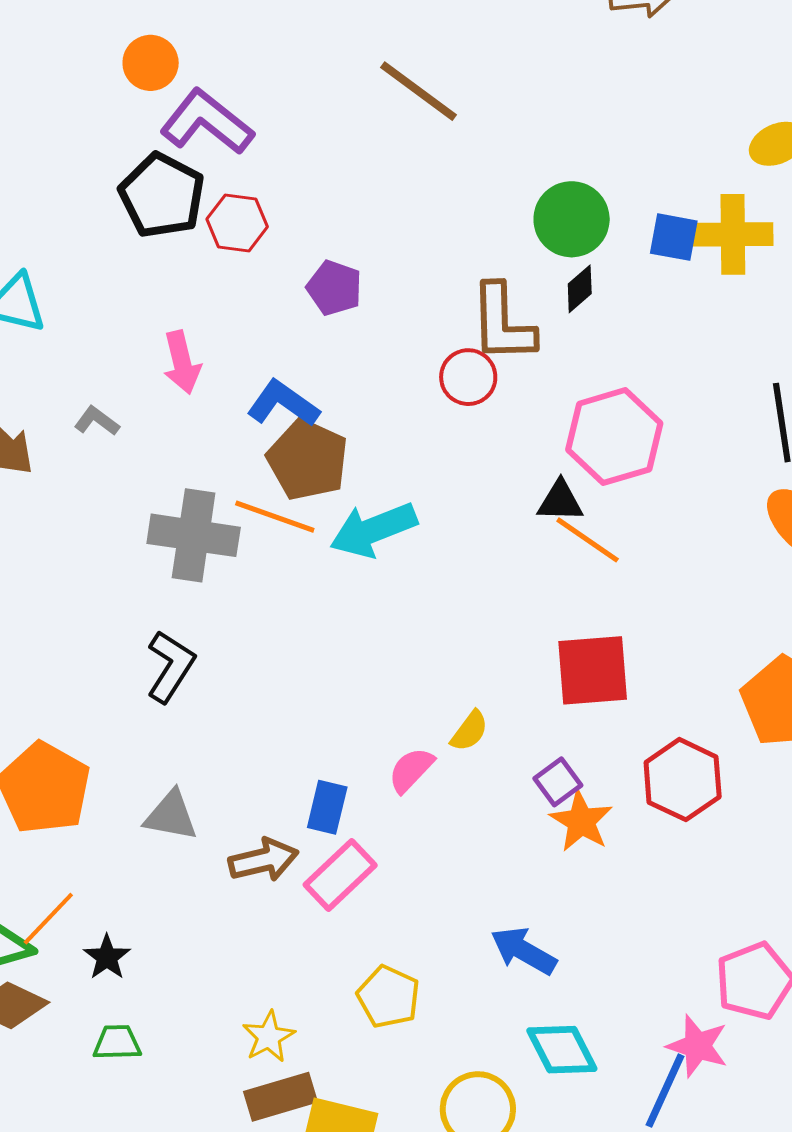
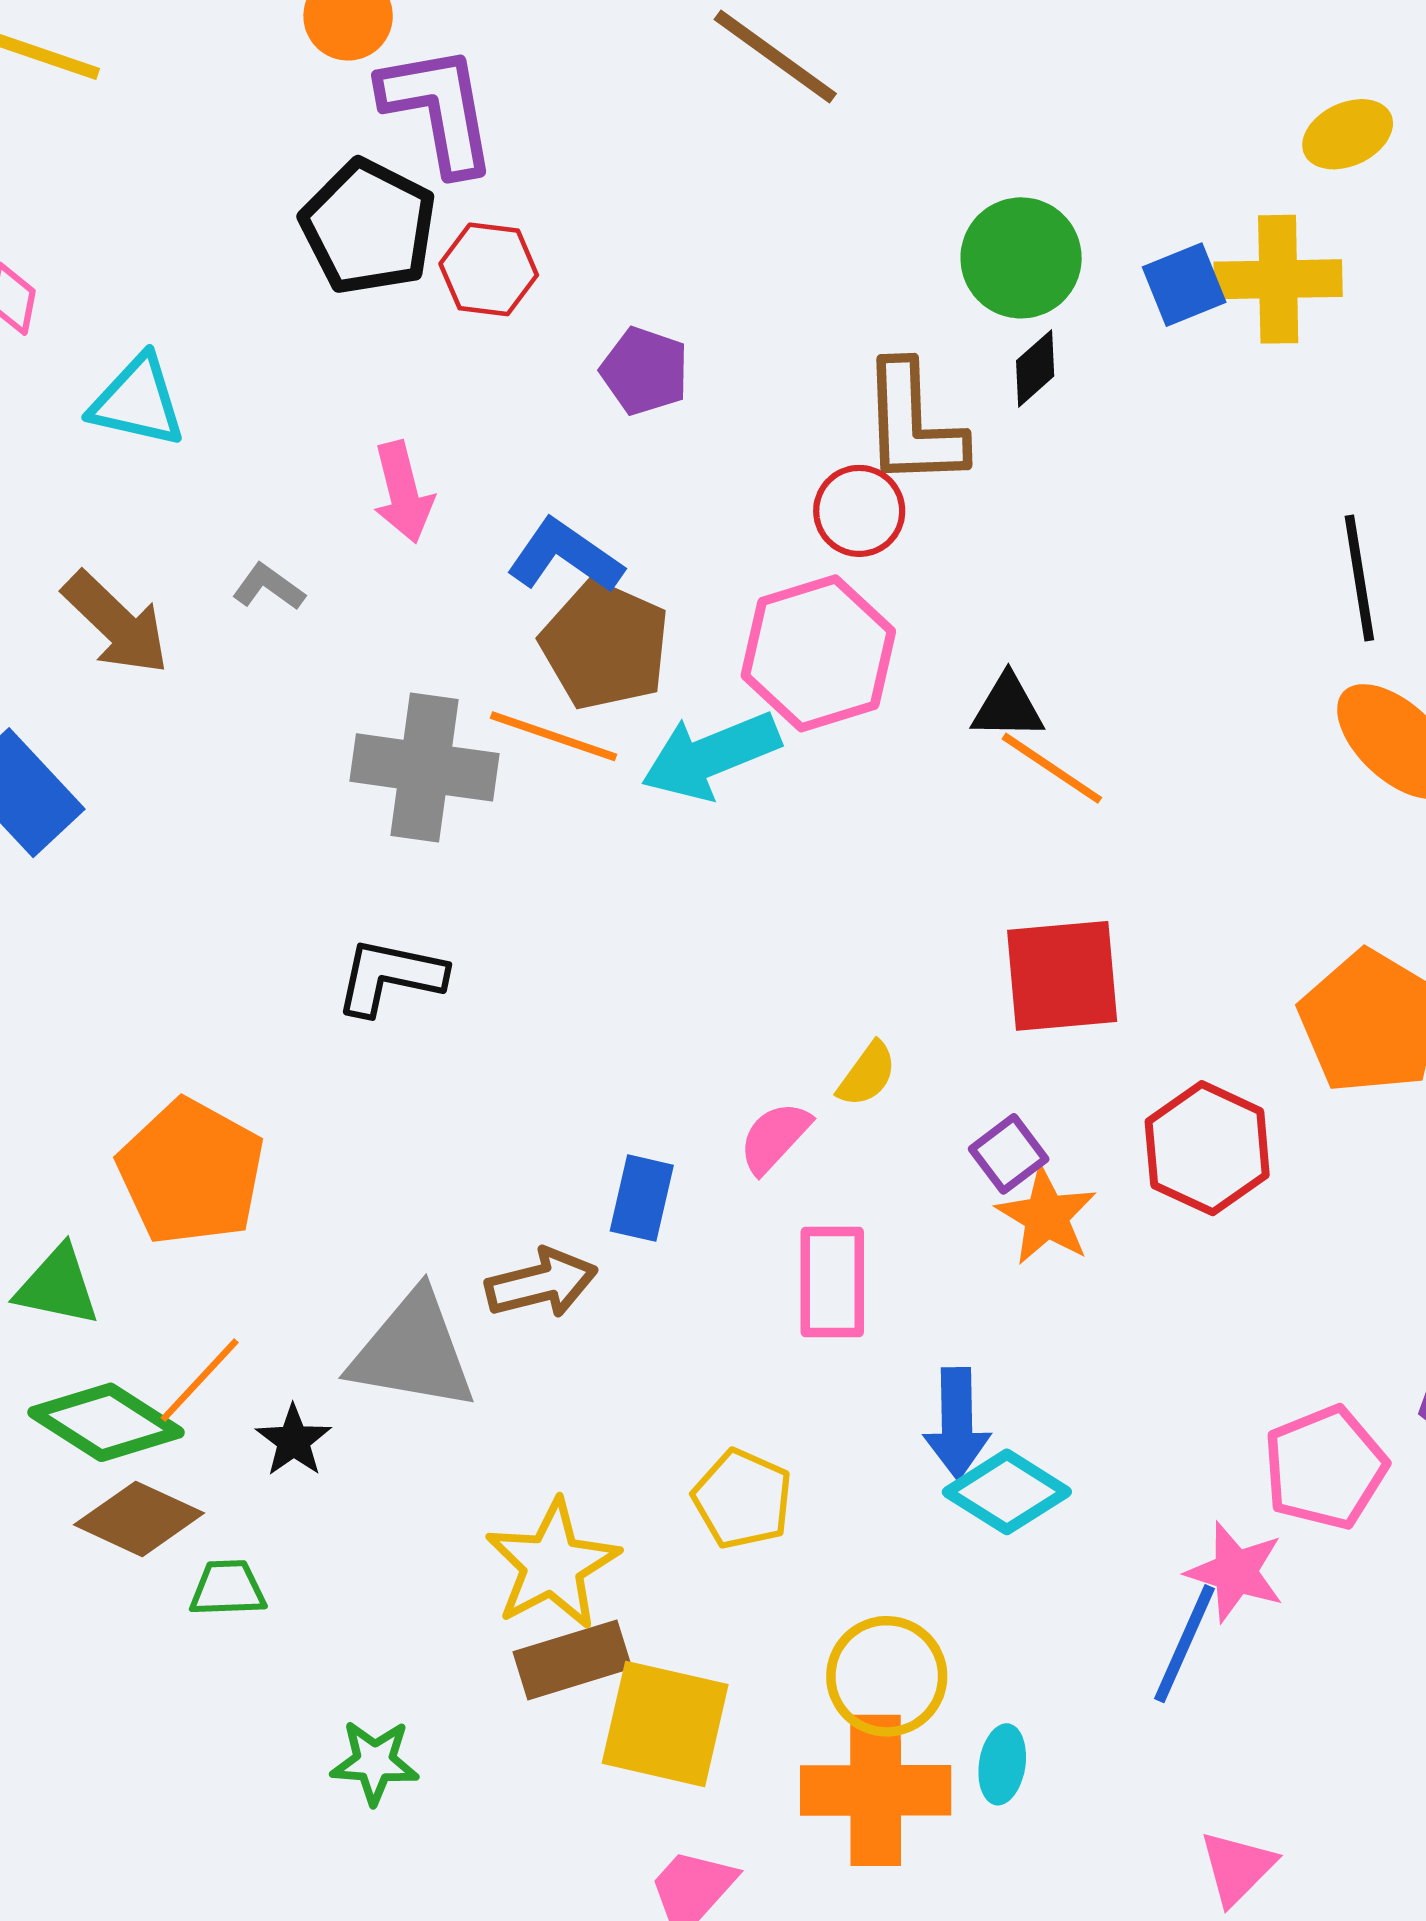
purple L-shape: (207, 122) -> (439, 109), turned 42
blue square: (674, 237) -> (1184, 285), turned -32
pink hexagon: (614, 437) -> (818, 653), moved
black L-shape: (170, 666) -> (390, 977), turned -110
gray triangle: (171, 816) -> (413, 1351), moved, size x1.5
pink rectangle: (340, 875) -> (832, 1282), moved, turned -46
blue arrow: (524, 951) -> (957, 1423), turned -120
yellow star: (269, 1037) -> (552, 1565), size x1.6
green trapezoid: (117, 1043) -> (228, 1588), moved
cyan diamond: (562, 1050) -> (1007, 1492), moved, turned -30

